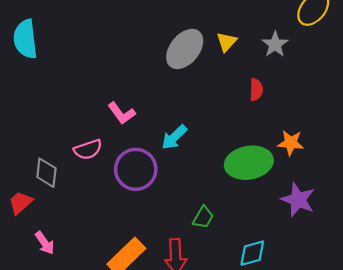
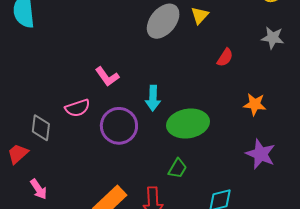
gray star: (275, 44) -> (273, 38), moved, turned -30
red semicircle: (256, 90) -> (225, 57), turned 30
cyan arrow: (174, 137) -> (153, 98), turned -45
green ellipse: (249, 163) -> (188, 124), moved

